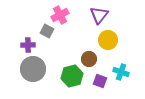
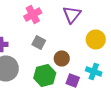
gray square: (47, 31) -> (39, 42), moved
yellow circle: (108, 40) -> (96, 40), moved

